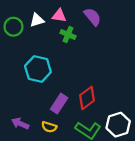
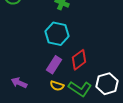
cyan hexagon: (38, 69) -> (57, 34), moved
yellow semicircle: (49, 127) -> (57, 86), moved

